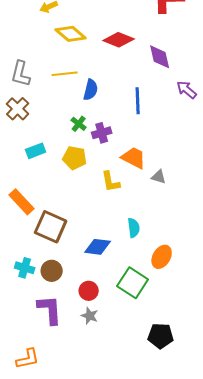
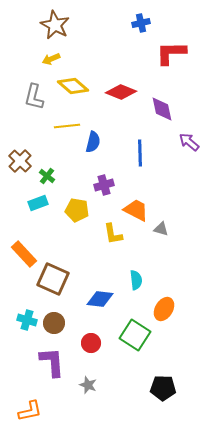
gray L-shape: (21, 74) -> (34, 97), moved
green cross: (79, 124) -> (47, 176), moved
gray star: (90, 316) -> (88, 385), moved

